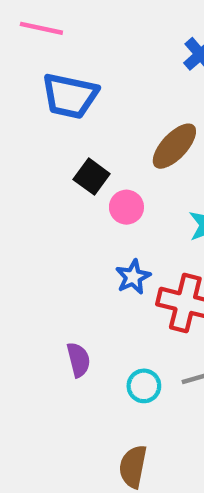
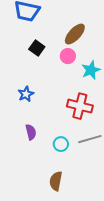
pink circle: (126, 207) -> (68, 56), moved
blue star: (133, 277) -> (26, 94), moved

